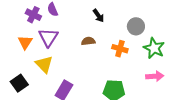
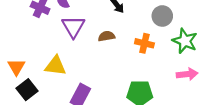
purple triangle: (48, 37) -> (73, 27), moved
orange triangle: (25, 42) -> (16, 67), moved
yellow triangle: (44, 64) -> (55, 66), turned -36

